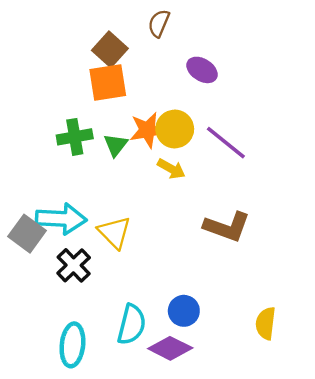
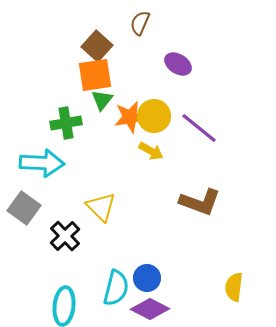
green triangle: (116, 145) -> (102, 100), moved
cyan arrow: (61, 219) -> (42, 163), moved
blue circle: (184, 311) -> (147, 278), moved

